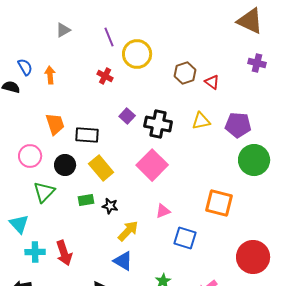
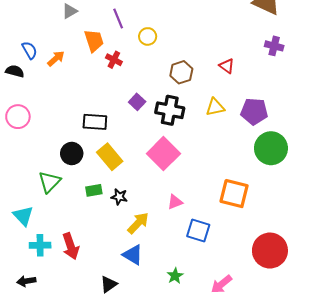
yellow circle: (137, 54) -> (148, 36), size x0.6
brown hexagon: (185, 73) -> (181, 72), moved
orange arrow: (50, 75) -> (56, 59), turned 54
orange trapezoid: (55, 124) -> (94, 41), moved
pink circle: (30, 156) -> (18, 117), moved

